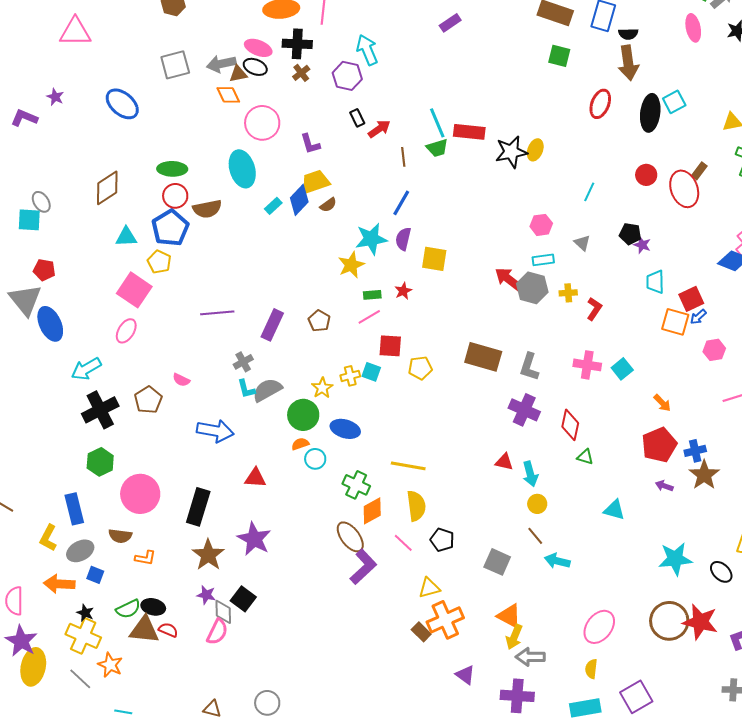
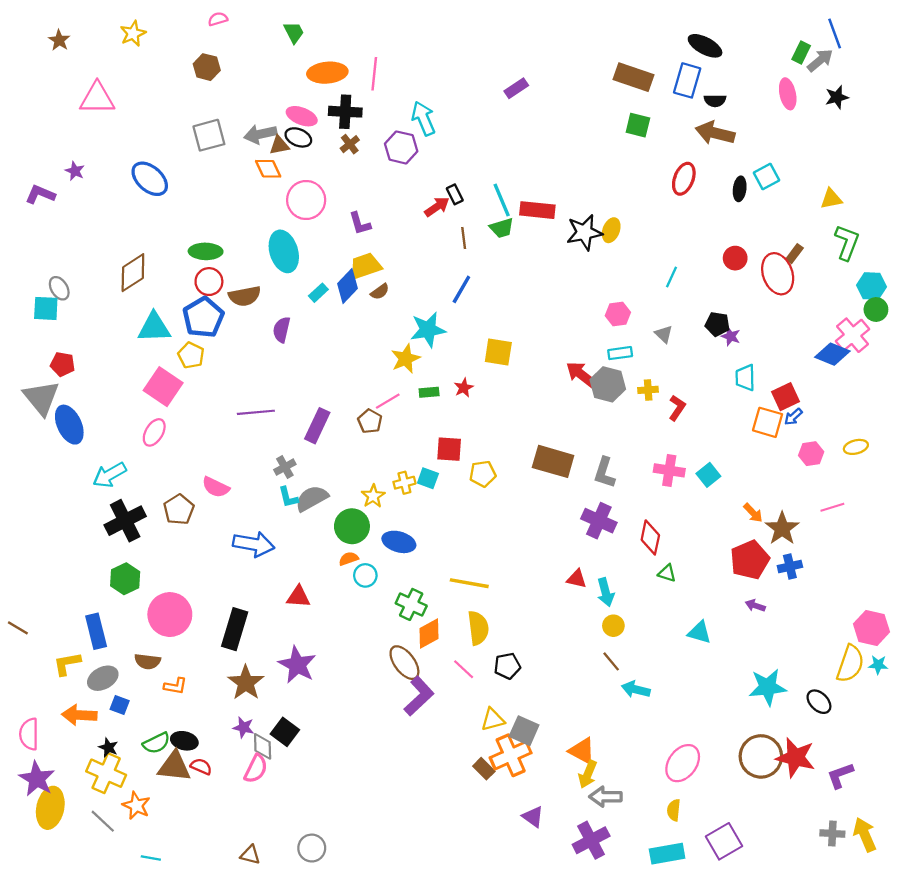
brown arrow: (628, 63) -> (715, 133), turned 112
black ellipse: (650, 113) -> (740, 189), size x0.6
black rectangle: (357, 118) -> (455, 194), moved
cyan triangle: (126, 237) -> (154, 327), size x1.4
purple semicircle: (403, 239) -> (282, 330), moved
pink line: (369, 317) -> (388, 401), moved
pink semicircle: (181, 380) -> (216, 487), size x1.4
brown star: (704, 475) -> (782, 528), moved
yellow L-shape: (48, 538) -> (67, 664), turned 52
black pentagon: (442, 540) -> (507, 666), turned -30
gray square: (497, 562) -> (524, 731), moved
purple cross: (517, 696) -> (591, 840), turned -32

